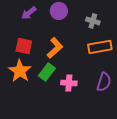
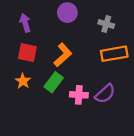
purple arrow: (29, 13) -> (25, 23), moved, turned 112
orange star: (20, 71) -> (23, 81), size x0.6
purple semicircle: (104, 82) -> (105, 94), moved, turned 30

